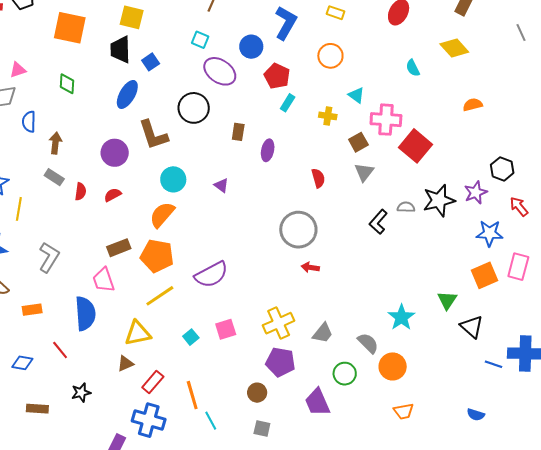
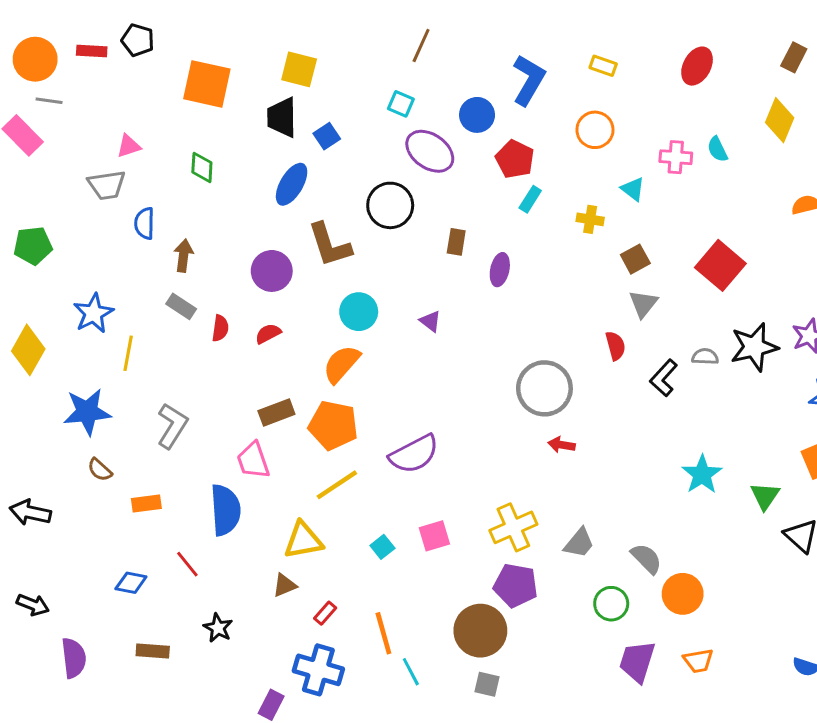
yellow diamond: (454, 48) -> (780, 120), turned 64
pink cross: (386, 120) -> (676, 157), moved, size x0.7
red semicircle: (318, 178) -> (615, 346), moved
cyan star: (401, 317) -> (702, 474), moved
red rectangle: (153, 382) -> (325, 613), size x0.7
black star: (81, 393) -> (218, 628), turned -30
brown circle: (257, 393) -> (480, 631), size x1.8
purple trapezoid: (317, 402) -> (637, 661), moved, turned 40

